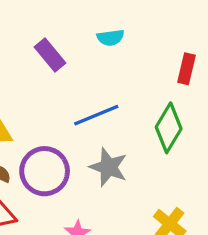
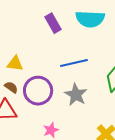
cyan semicircle: (110, 38) -> (90, 19), size x1.8

